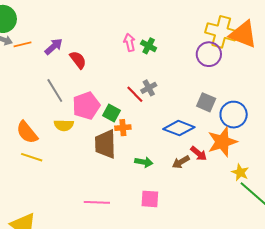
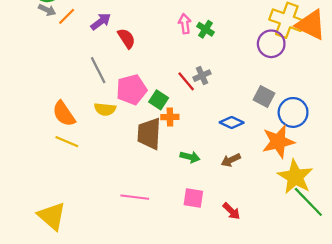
orange line: (22, 44) -> (67, 16), turned -36
blue diamond: (179, 128) -> (232, 123), size x0.7
red arrow: (199, 154) -> (231, 211), moved
yellow star: (240, 172) -> (295, 177), size x1.8

